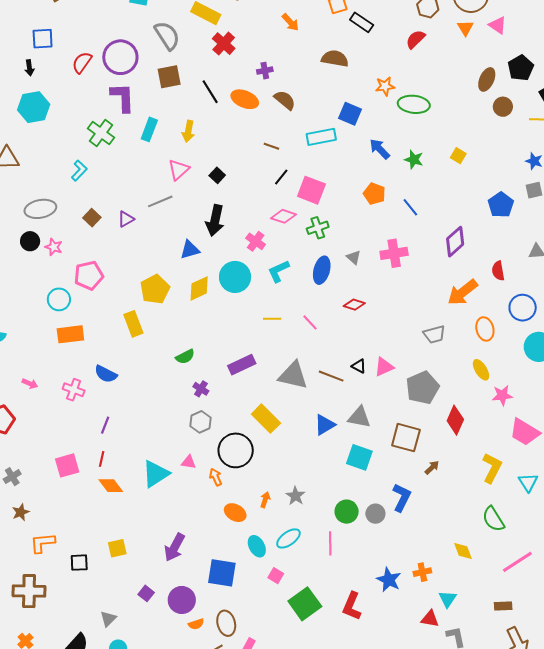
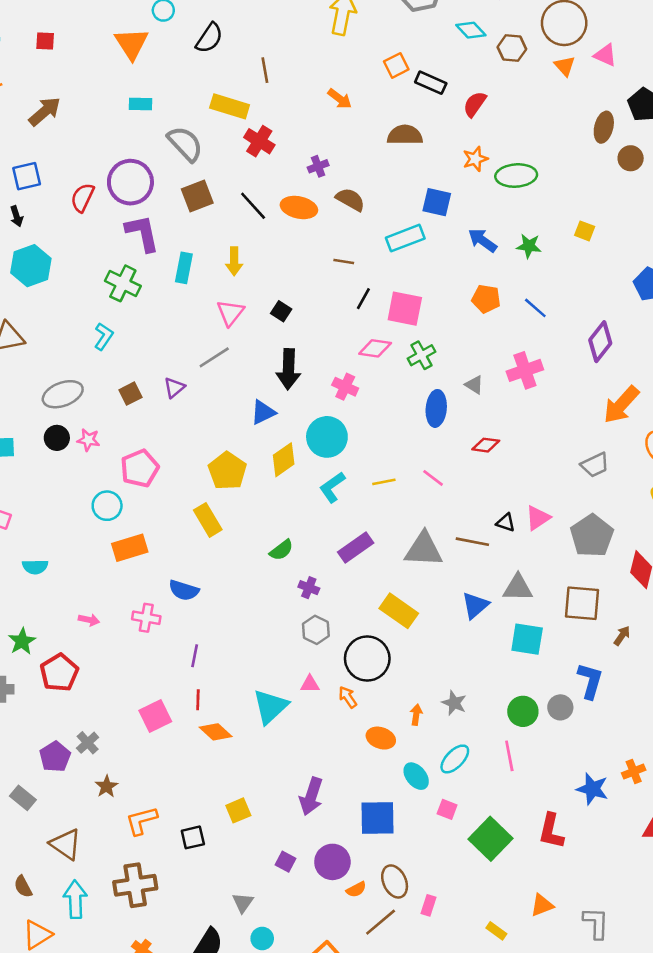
red semicircle: (415, 39) -> (475, 104), moved
brown square: (92, 218) -> (130, 394), turned 30
cyan L-shape: (279, 271) -> (332, 487), moved

